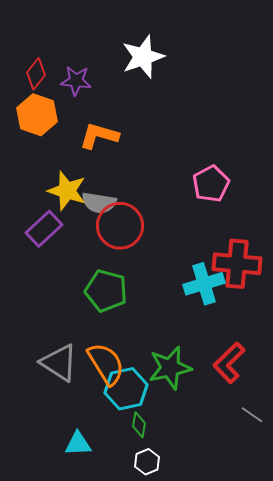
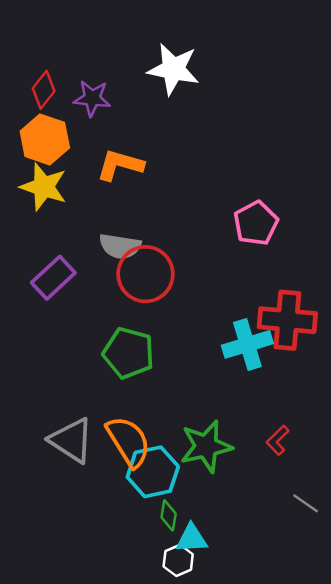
white star: (143, 57) -> (173, 69), turned 30
yellow star: (67, 191) -> (44, 187), moved
red L-shape: (229, 363) -> (278, 440), size x0.6
cyan triangle: (78, 444) -> (192, 539), moved

